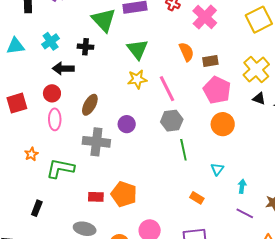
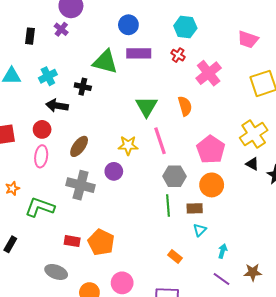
green triangle: (104, 20) -> (105, 62), turned -40
green triangle: (137, 49) -> (146, 107), moved
brown rectangle: (210, 61) -> (195, 208), moved
yellow star: (137, 79) -> (128, 145), moved
gray hexagon: (172, 121) -> (174, 176), moved

